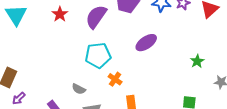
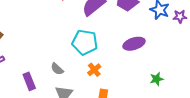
green star: (197, 61) -> (157, 79), moved

